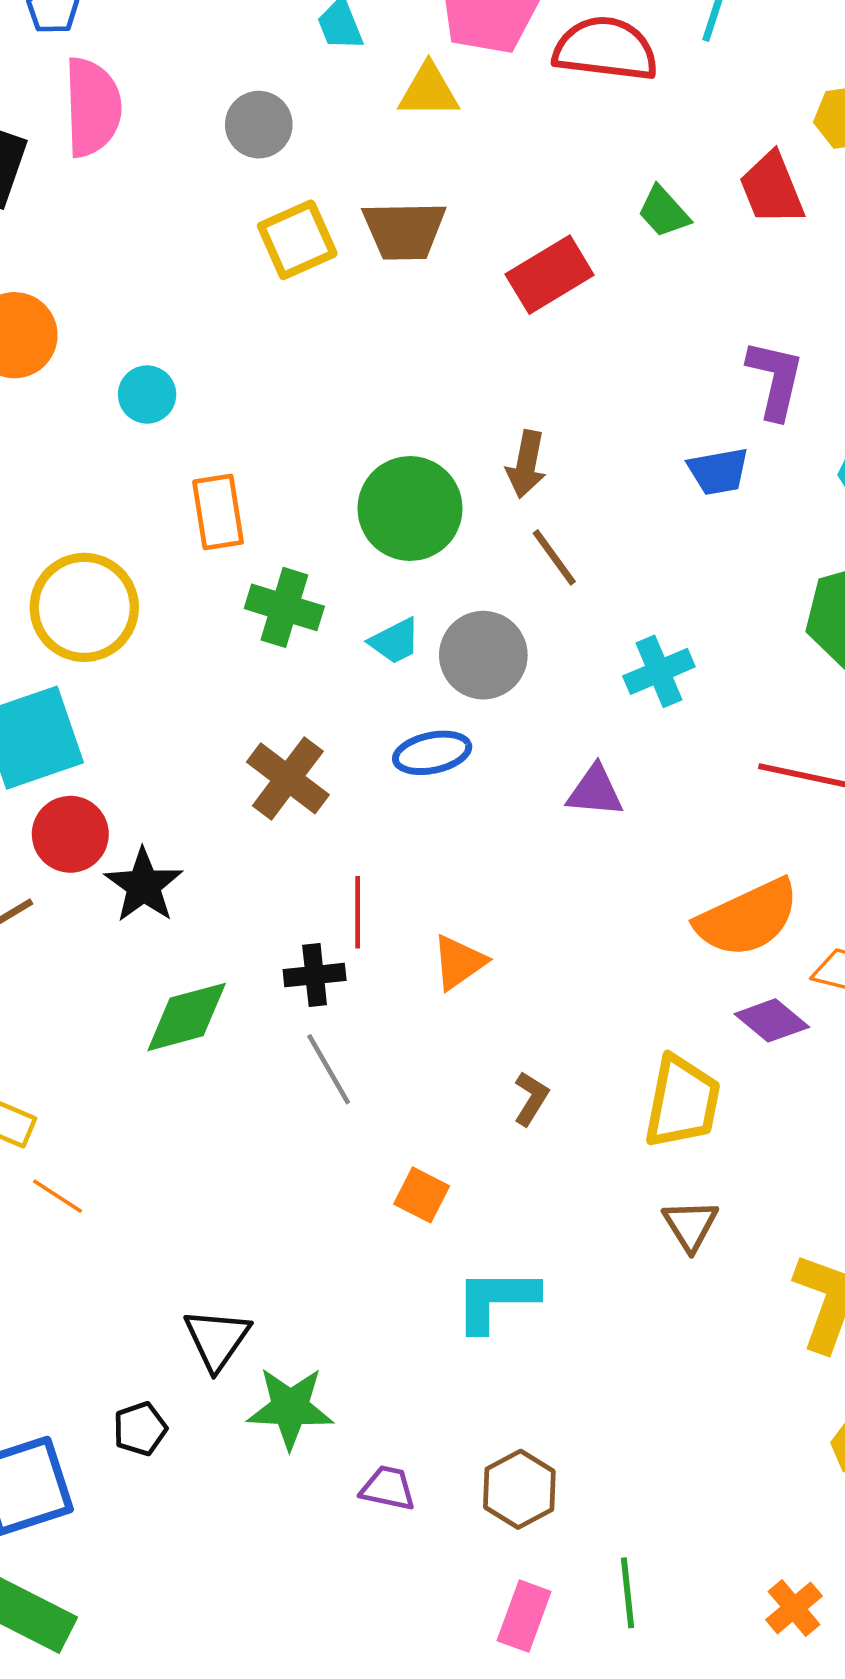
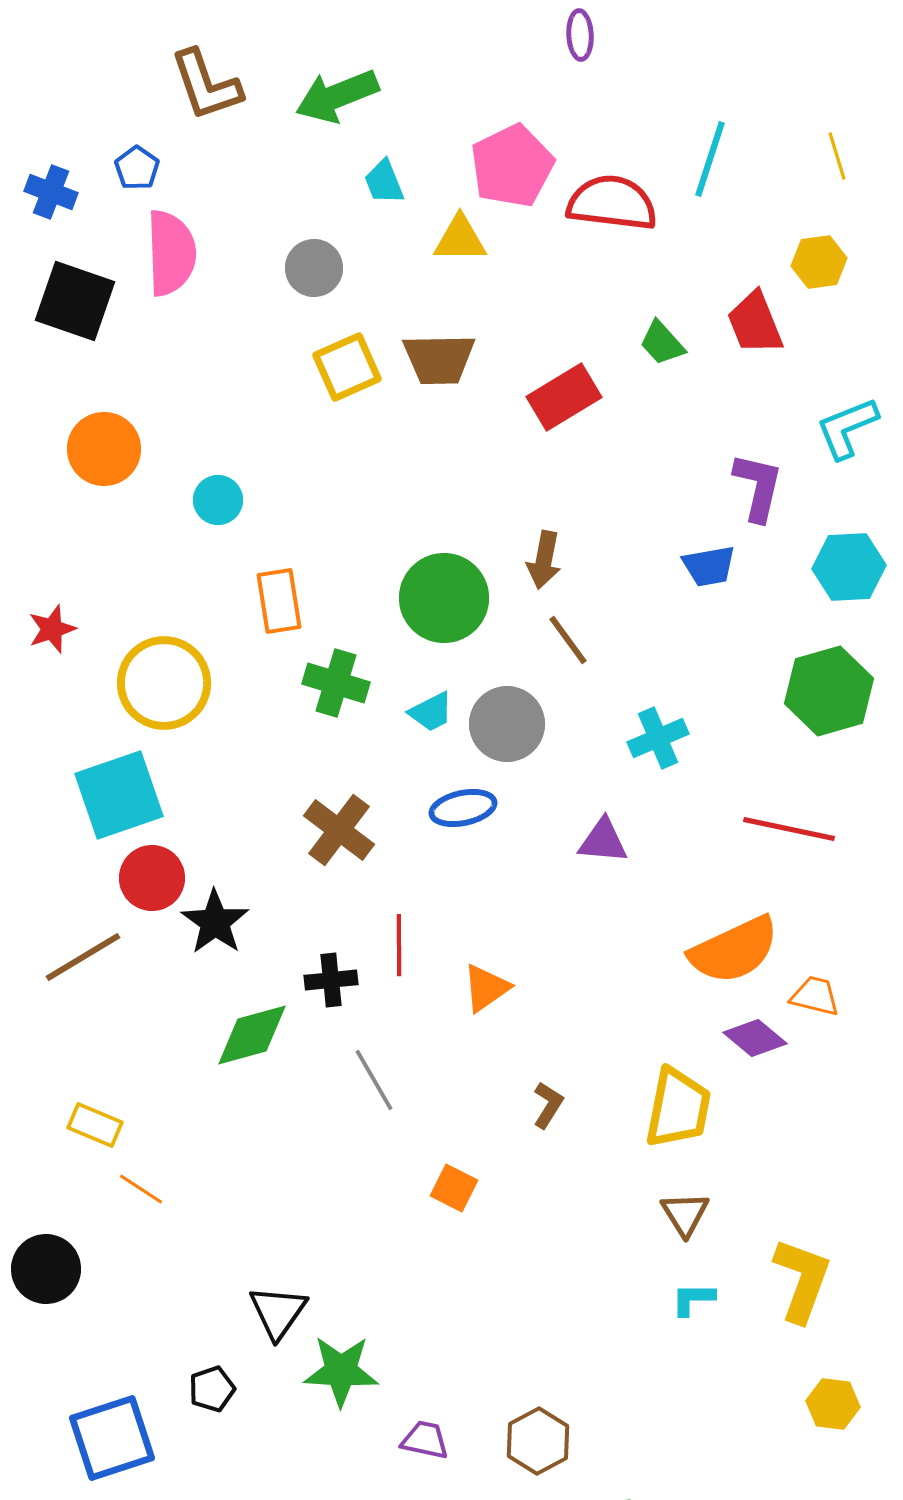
black cross: (315, 975) -> (331, 980), moved
cyan L-shape: (496, 1300) -> (693, 1299), moved, size x0.6

